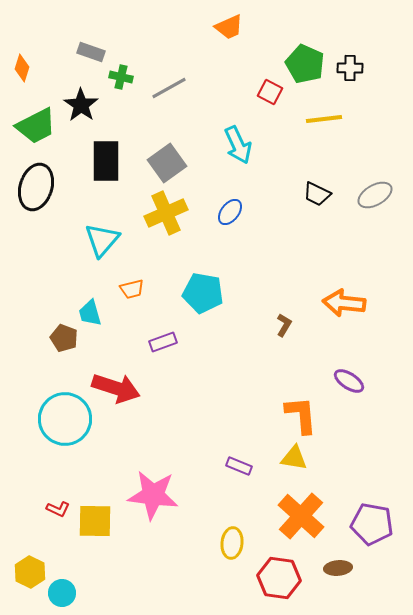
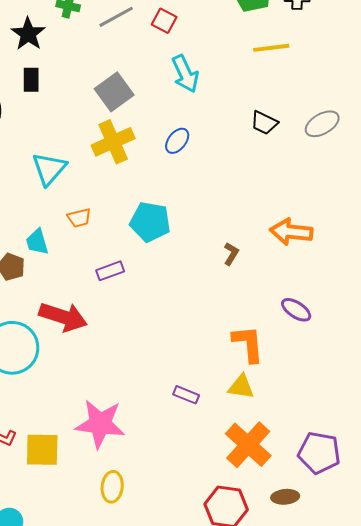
red square: (270, 92) -> (164, 21), moved
black rectangle: (106, 161) -> (31, 80), moved, size x0.6
yellow ellipse: (232, 543) -> (112, 487), moved

